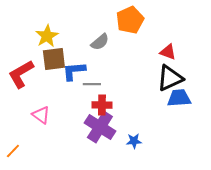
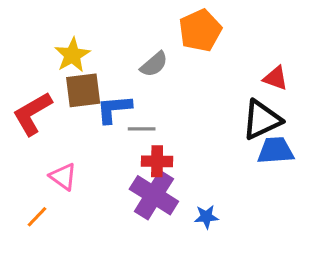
red triangle: (168, 52) -> (276, 78), moved
orange line: (13, 151) -> (37, 217), moved

